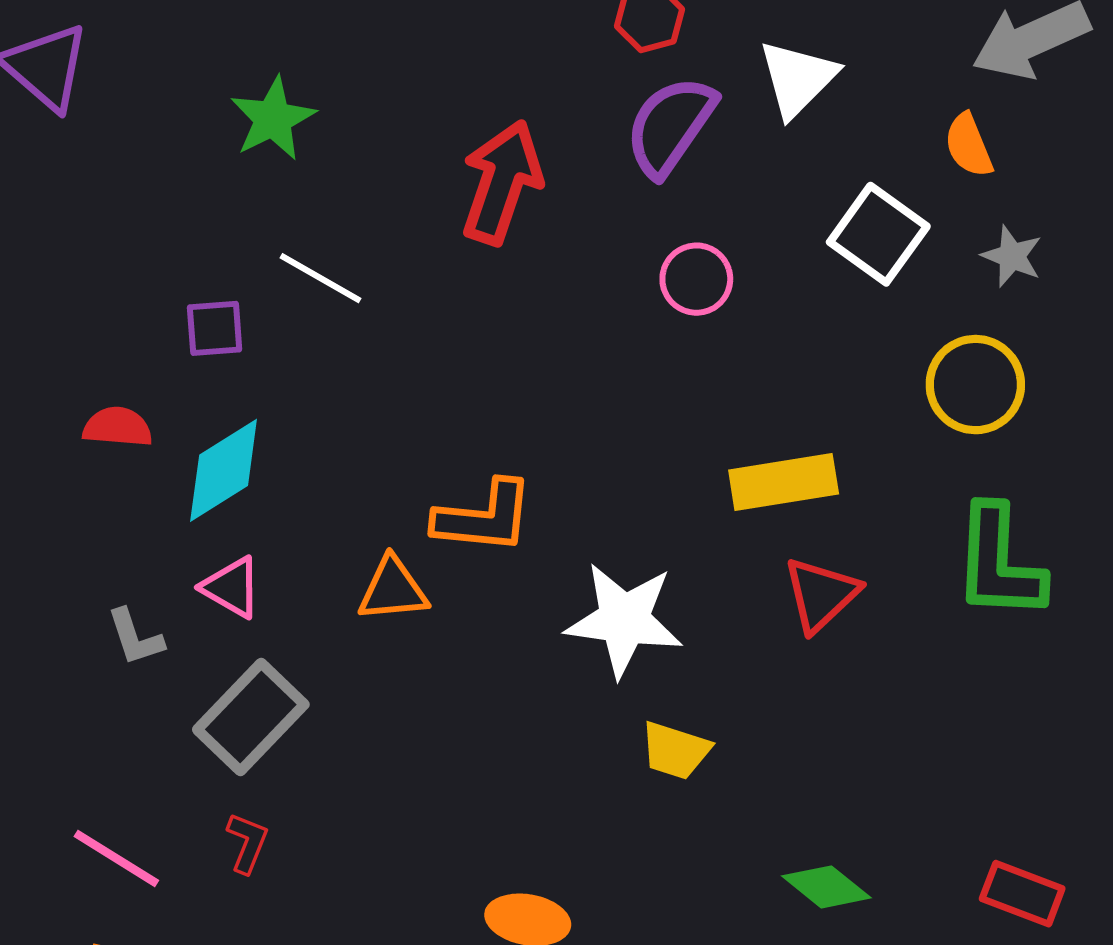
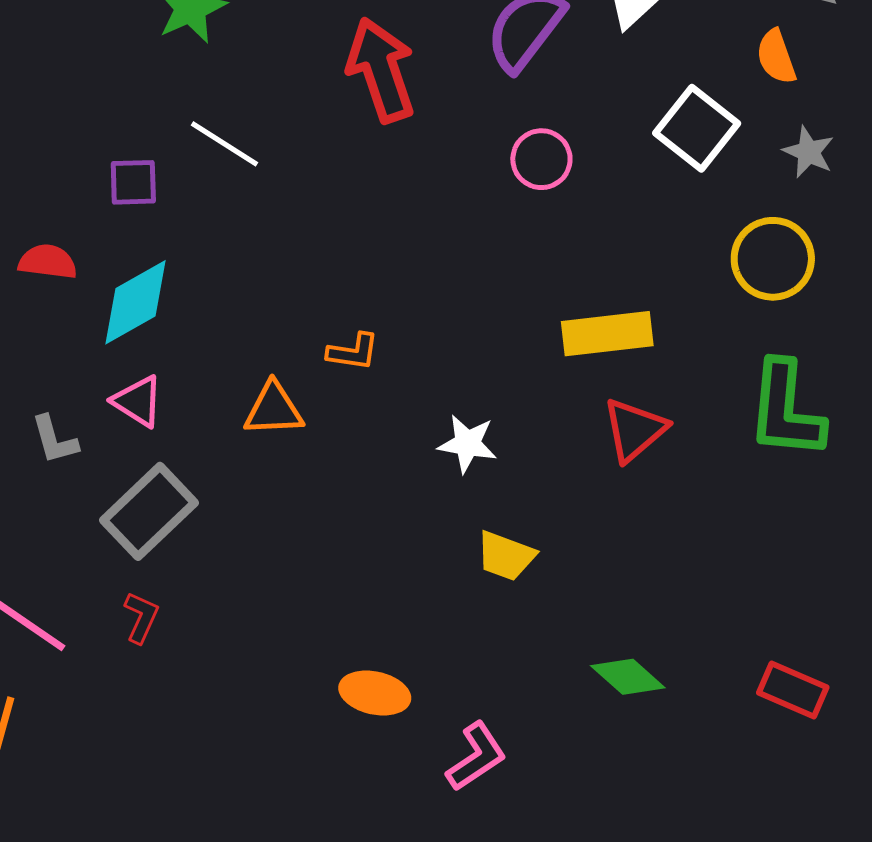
red arrow: (502, 182) -> (381, 70), turned -40
orange L-shape: (484, 517) -> (353, 352), size x0.6
white star: (624, 620) -> (467, 444), size x0.6

